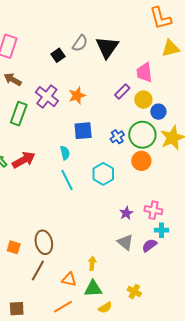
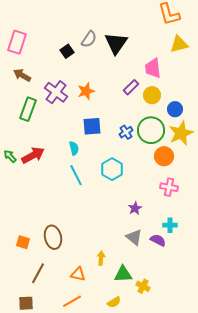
blue circle: (158, 112) -> (175, 109), moved
orange circle: (141, 161) -> (164, 156), moved
pink cross: (153, 210) -> (169, 187), moved
purple semicircle: (149, 245) -> (158, 240), turned 63
brown line: (38, 270) -> (38, 273), moved
green triangle: (93, 289) -> (123, 274), moved

